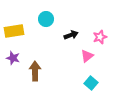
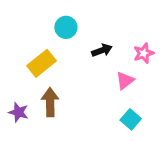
yellow rectangle: (14, 31) -> (41, 63), moved, turned -30
purple star: (13, 58) -> (18, 112), moved

